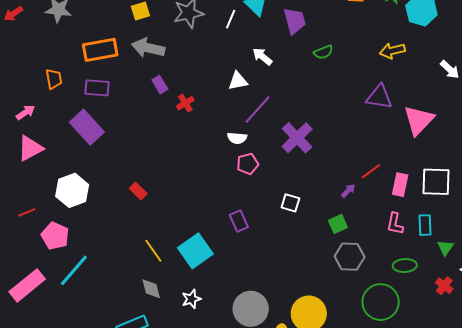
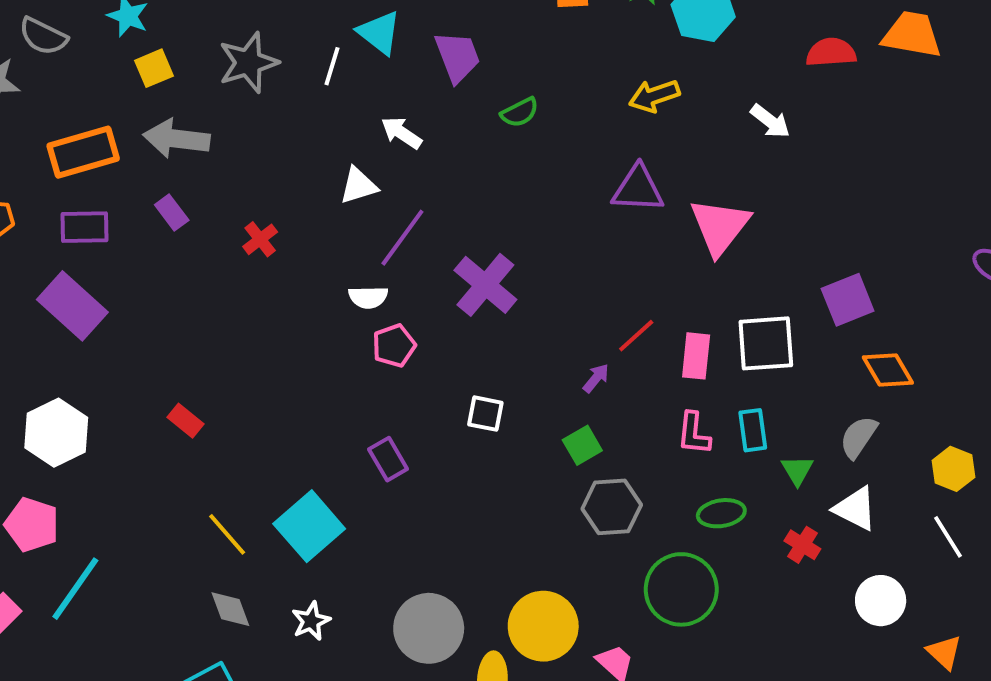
purple rectangle: (160, 85) -> (172, 213), moved

